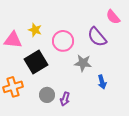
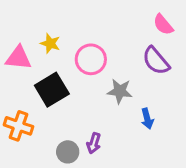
purple semicircle: (97, 37) -> (156, 61), moved
orange cross: (13, 87) -> (18, 126), turned 36
gray circle: (47, 95) -> (68, 152), moved

